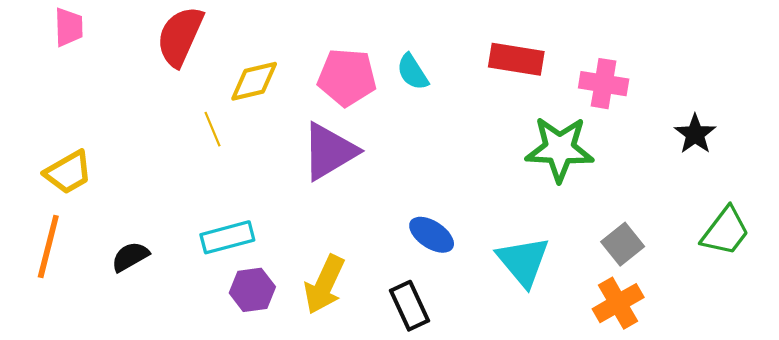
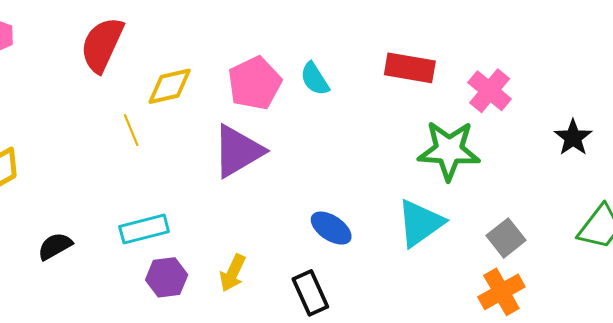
pink pentagon: (347, 77) -> (255, 83), turned -30
pink cross: (604, 84) -> (490, 91), turned 30
cyan triangle: (523, 261) -> (420, 223), moved, turned 34
yellow arrow: (324, 285) -> (233, 273), size x0.7

